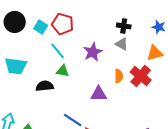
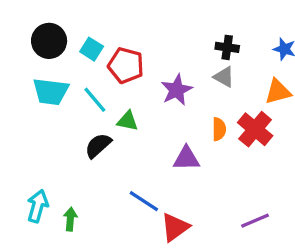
red pentagon: (63, 24) -> (126, 65), moved
cyan line: (58, 51) -> (95, 100), moved
cyan trapezoid: (16, 66) -> (51, 92), moved
black semicircle: (45, 86) -> (98, 145), turned -36

